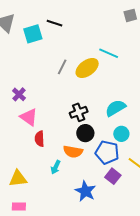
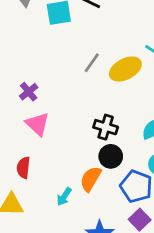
black cross: (79, 112) -> (106, 127), turned 30
red semicircle: (40, 139) -> (23, 168), moved
orange semicircle: (73, 152) -> (91, 179), turned 102

